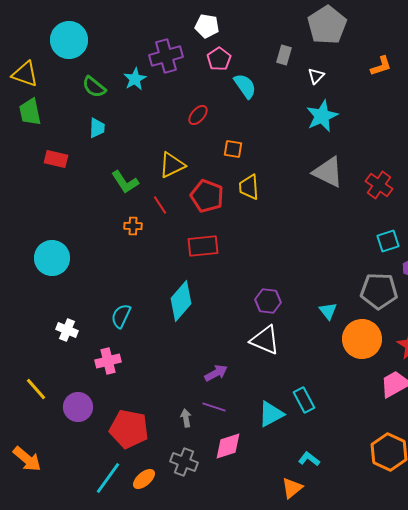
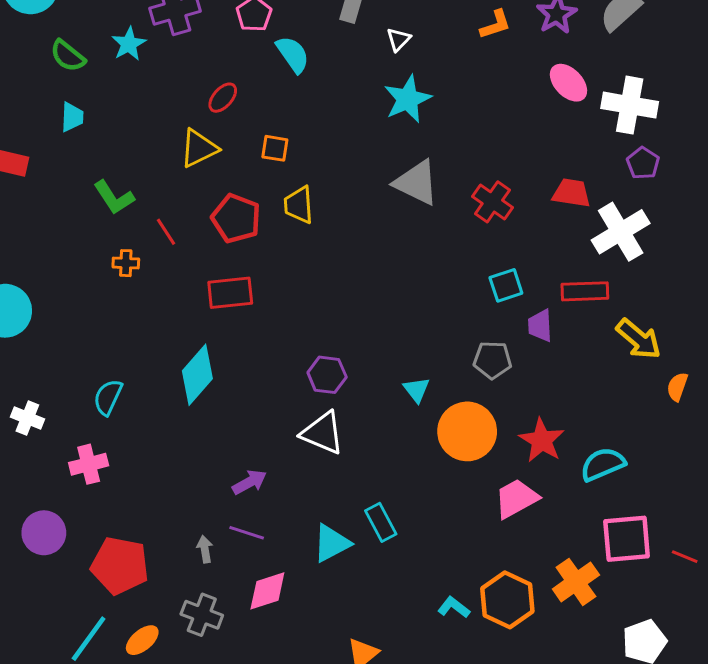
yellow triangle: (172, 165) -> (199, 148), moved
gray pentagon: (379, 291) -> (492, 360), size x0.7
cyan L-shape: (309, 459) -> (454, 607), moved

